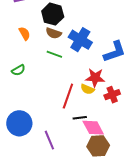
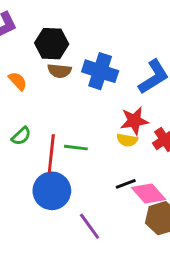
green line: (54, 54) -> (76, 148), moved
red line: (68, 96) -> (51, 153), moved
blue circle: (19, 123) -> (52, 191), moved

